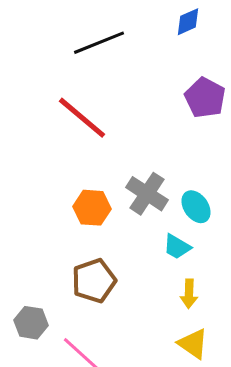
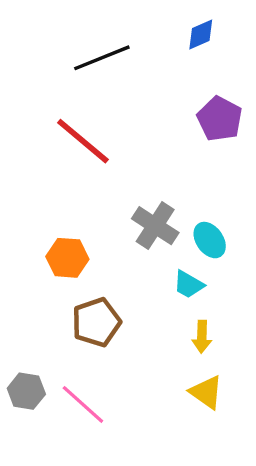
orange hexagon: (92, 208) -> (67, 258), moved
gray hexagon: (31, 323) -> (26, 391), moved

